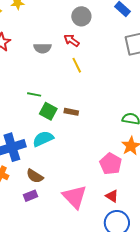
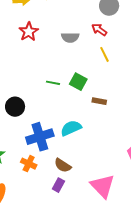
green line: (34, 94) -> (53, 83), moved
green square: (48, 111) -> (78, 82), moved
purple rectangle: (30, 196) -> (58, 185), turned -40

